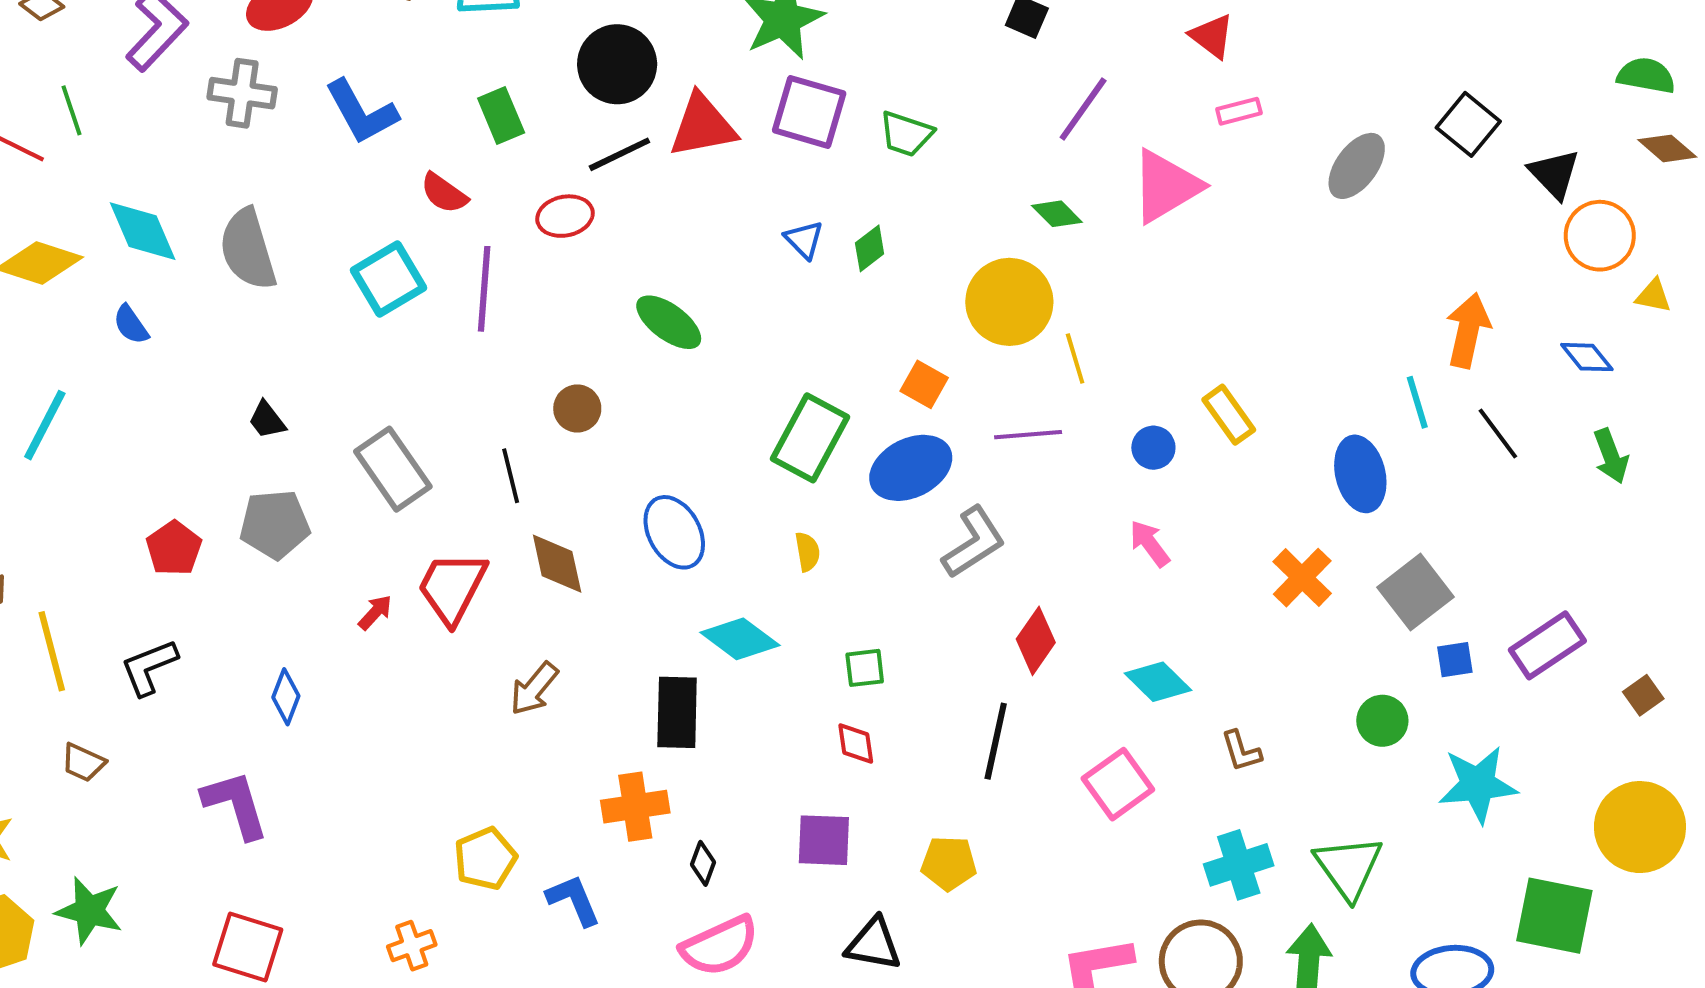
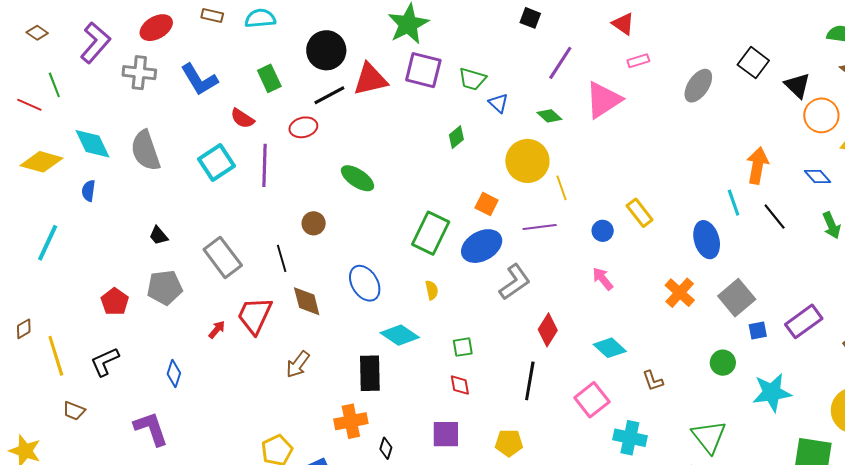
blue triangle: (804, 240) -> (498, 103), moved
blue semicircle: (131, 325) -> (89, 191), turned 45
cyan cross: (1239, 865) -> (630, 438), moved, turned 32

